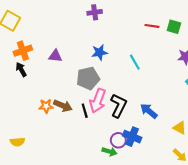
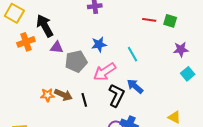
black arrow: (21, 69) -> (45, 26), moved, size x1.6
gray pentagon: (88, 78) -> (76, 61), moved
pink arrow: (98, 101) -> (105, 72), moved, turned 35
blue arrow: (149, 111) -> (135, 86), moved

